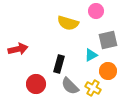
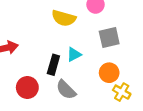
cyan triangle: (91, 55) -> (74, 55), moved
yellow cross: (93, 88) -> (122, 92), moved

